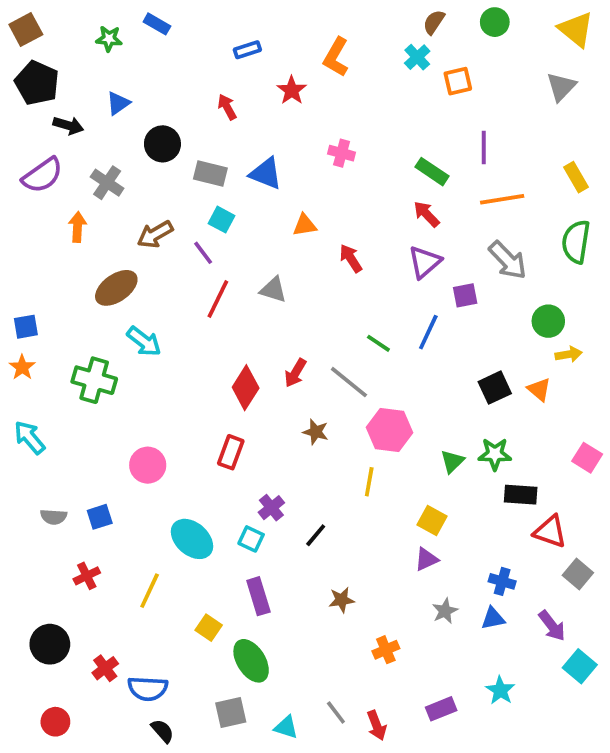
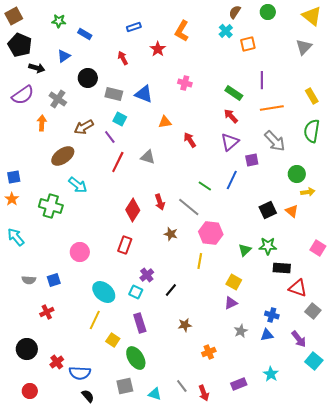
blue rectangle: (157, 24) -> (85, 34), moved
red arrow: (295, 373) -> (160, 202), turned -49
yellow line: (150, 591) -> (95, 320), moved

